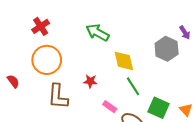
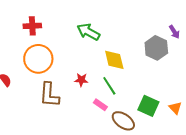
red cross: (41, 26) -> (32, 26), turned 30
green line: (133, 86) -> (109, 86), moved

